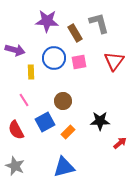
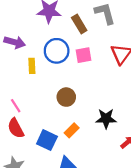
pink line: (24, 100) -> (16, 106), moved
blue square: (45, 122) -> (47, 140), moved, turned -36

